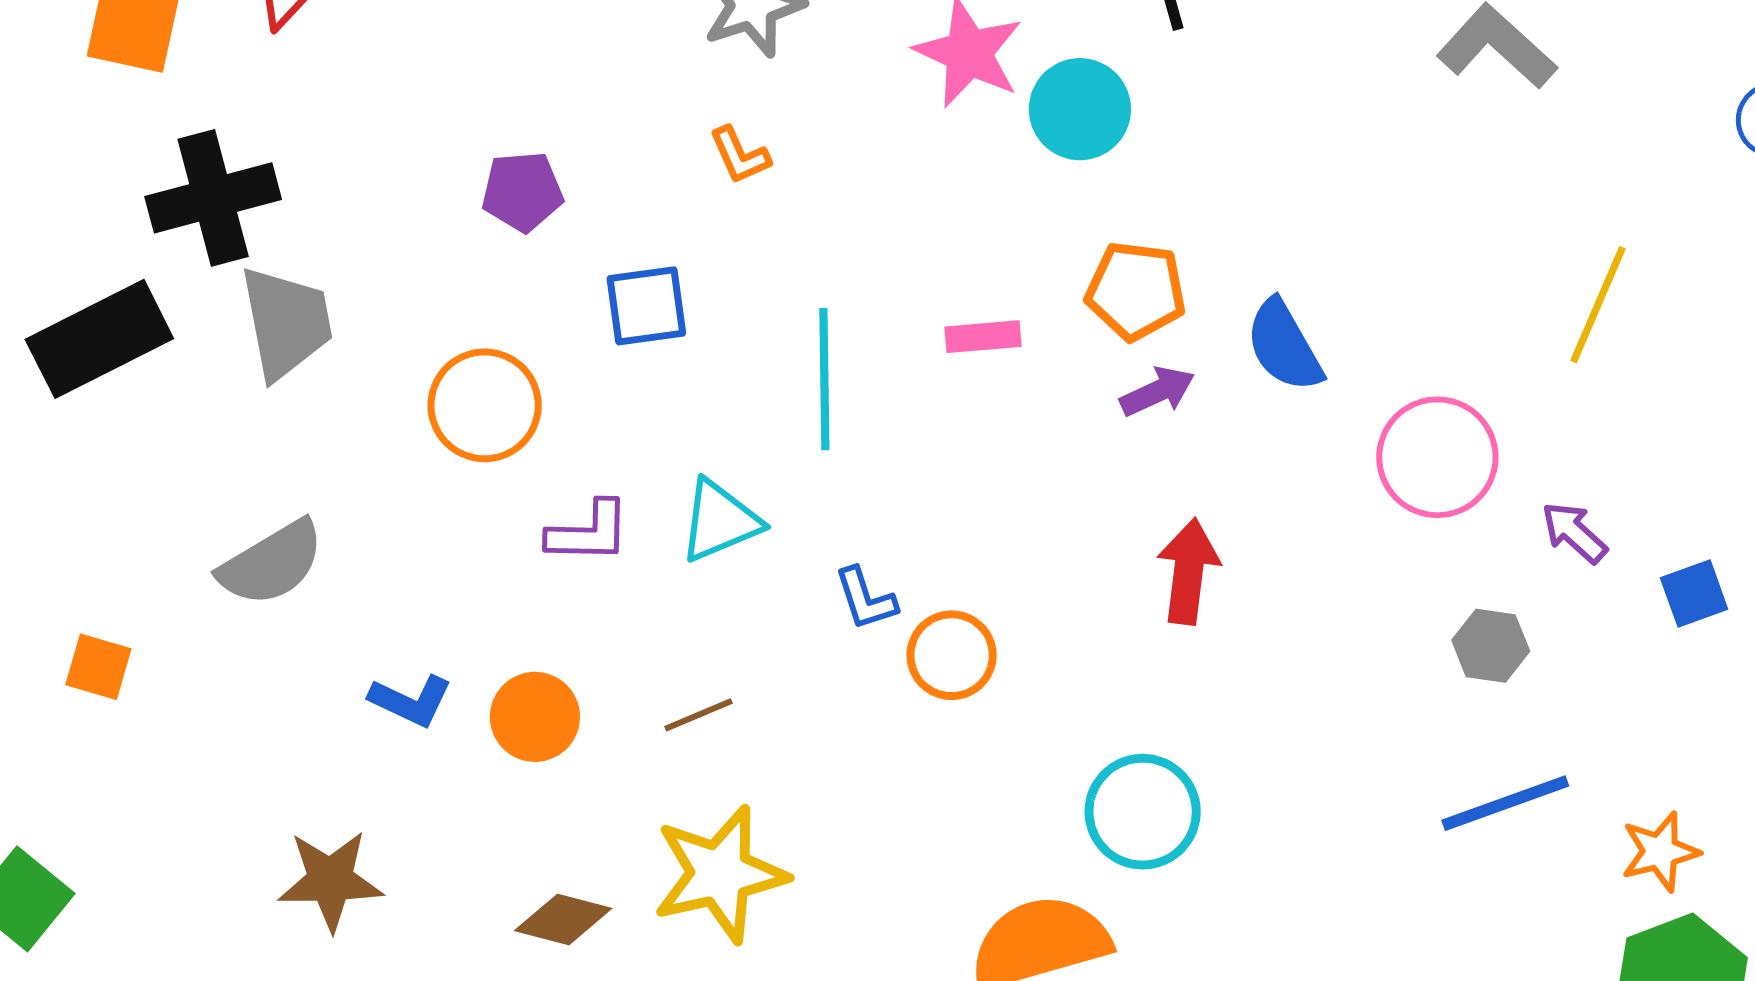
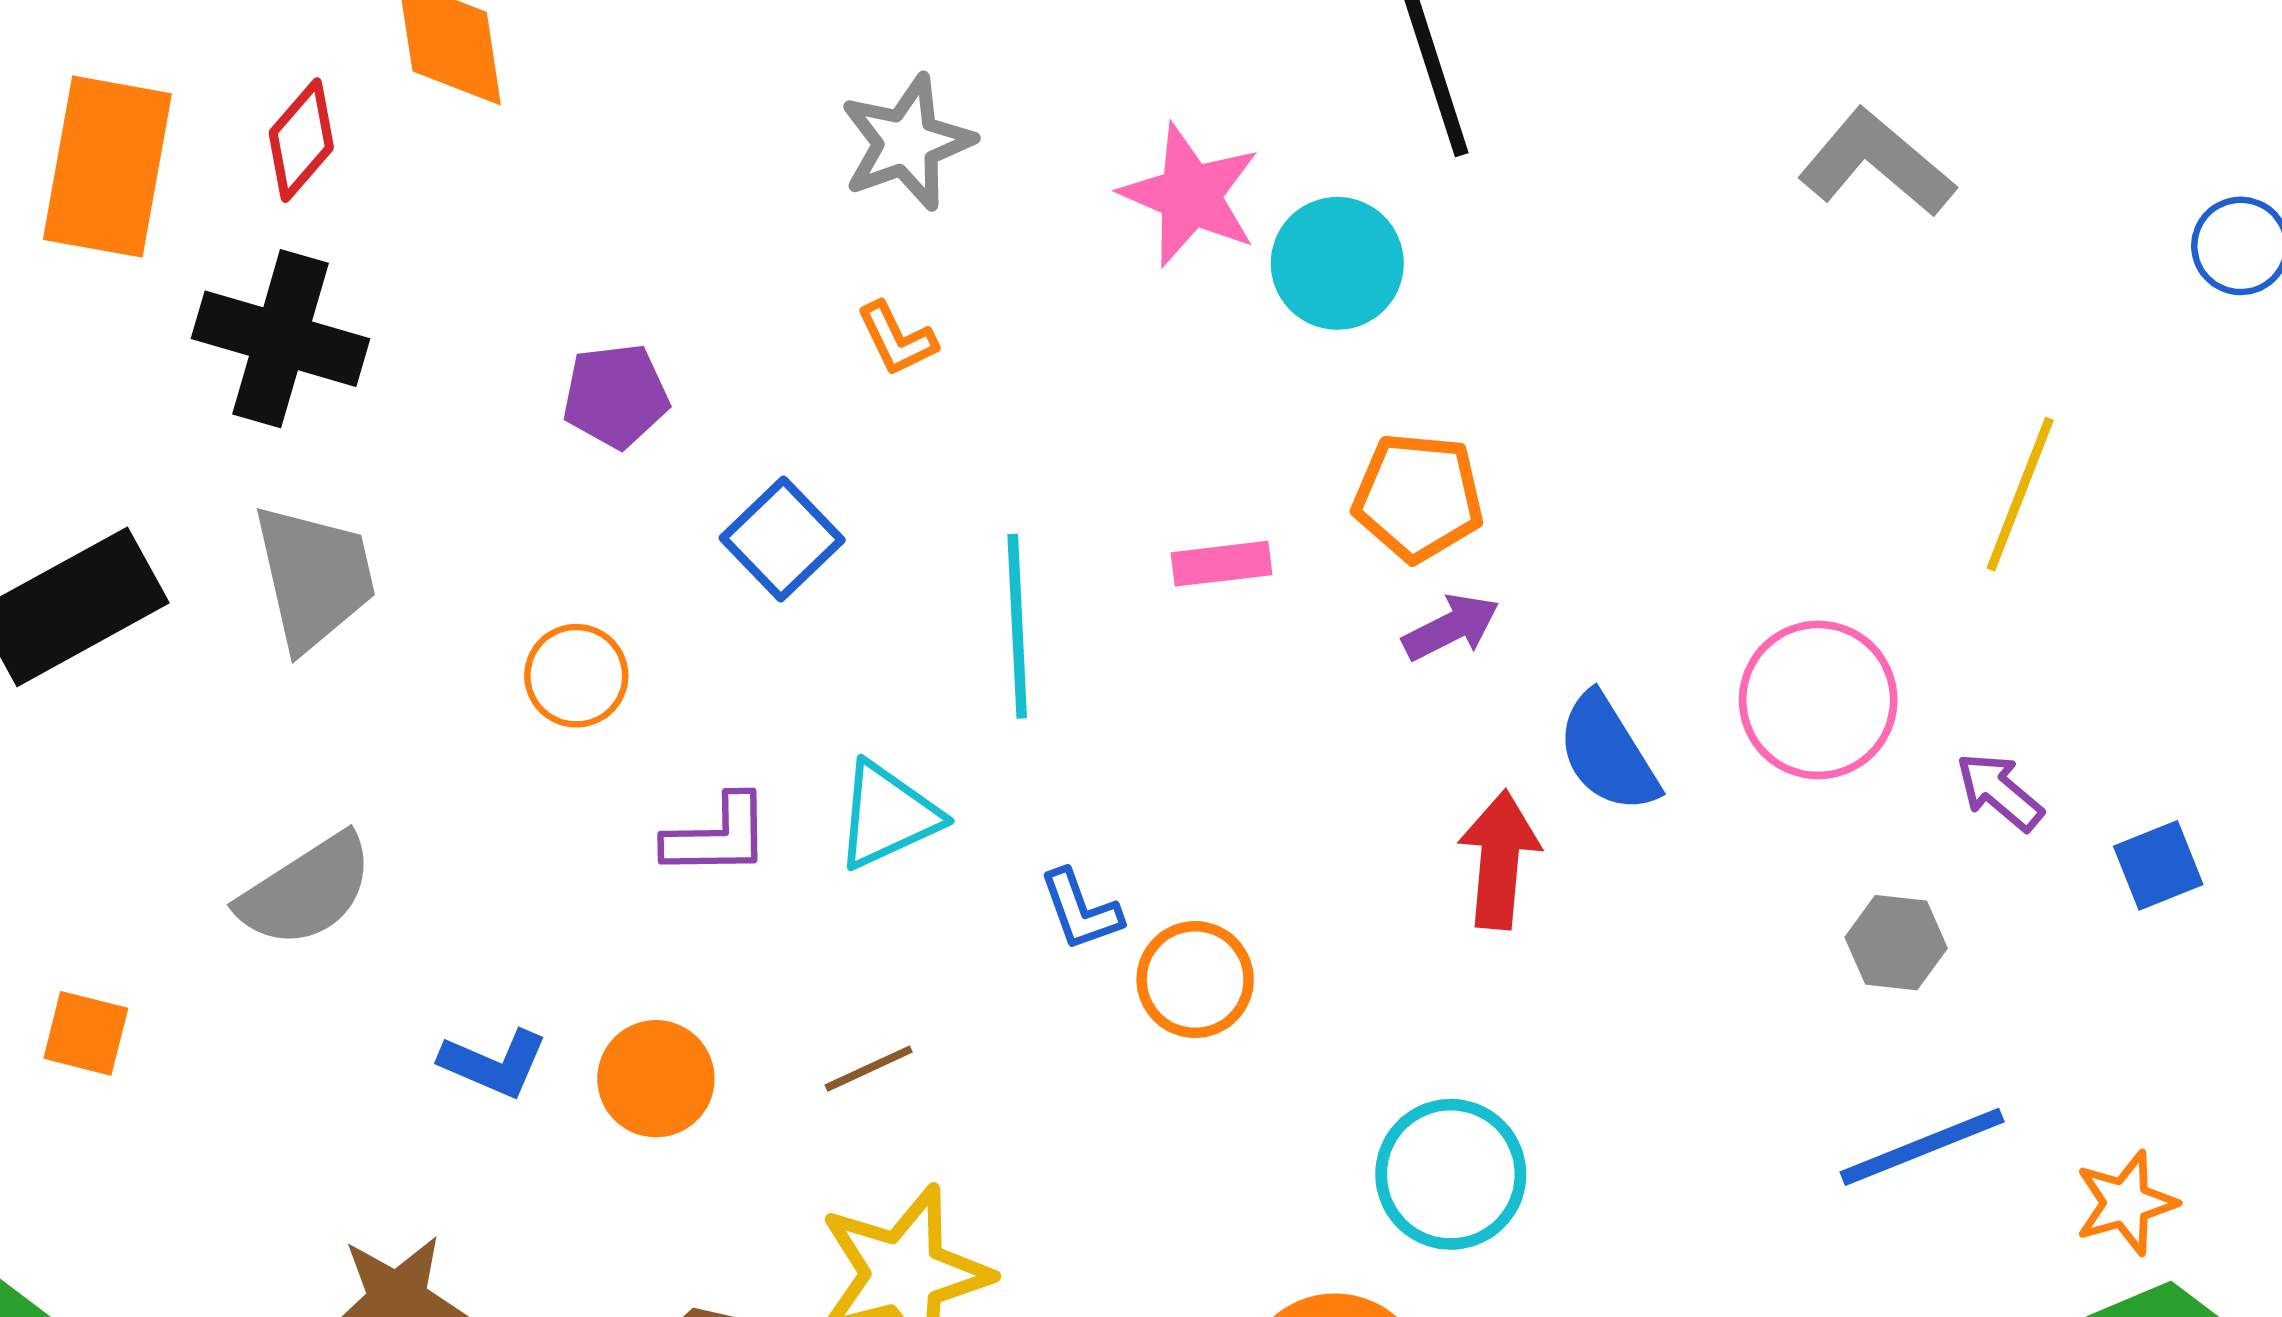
black cross: (213, 198) -> (281, 339), moved, turned 33
blue square: (646, 306) -> (782, 539), turned -34
blue semicircle: (1284, 346) -> (1608, 753), moved
orange circle: (485, 405) -> (576, 676), size x0.7

